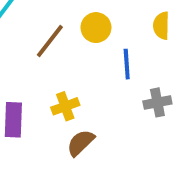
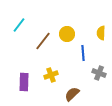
gray cross: (157, 102) -> (99, 73), turned 32
brown semicircle: (81, 143) -> (72, 94), moved

